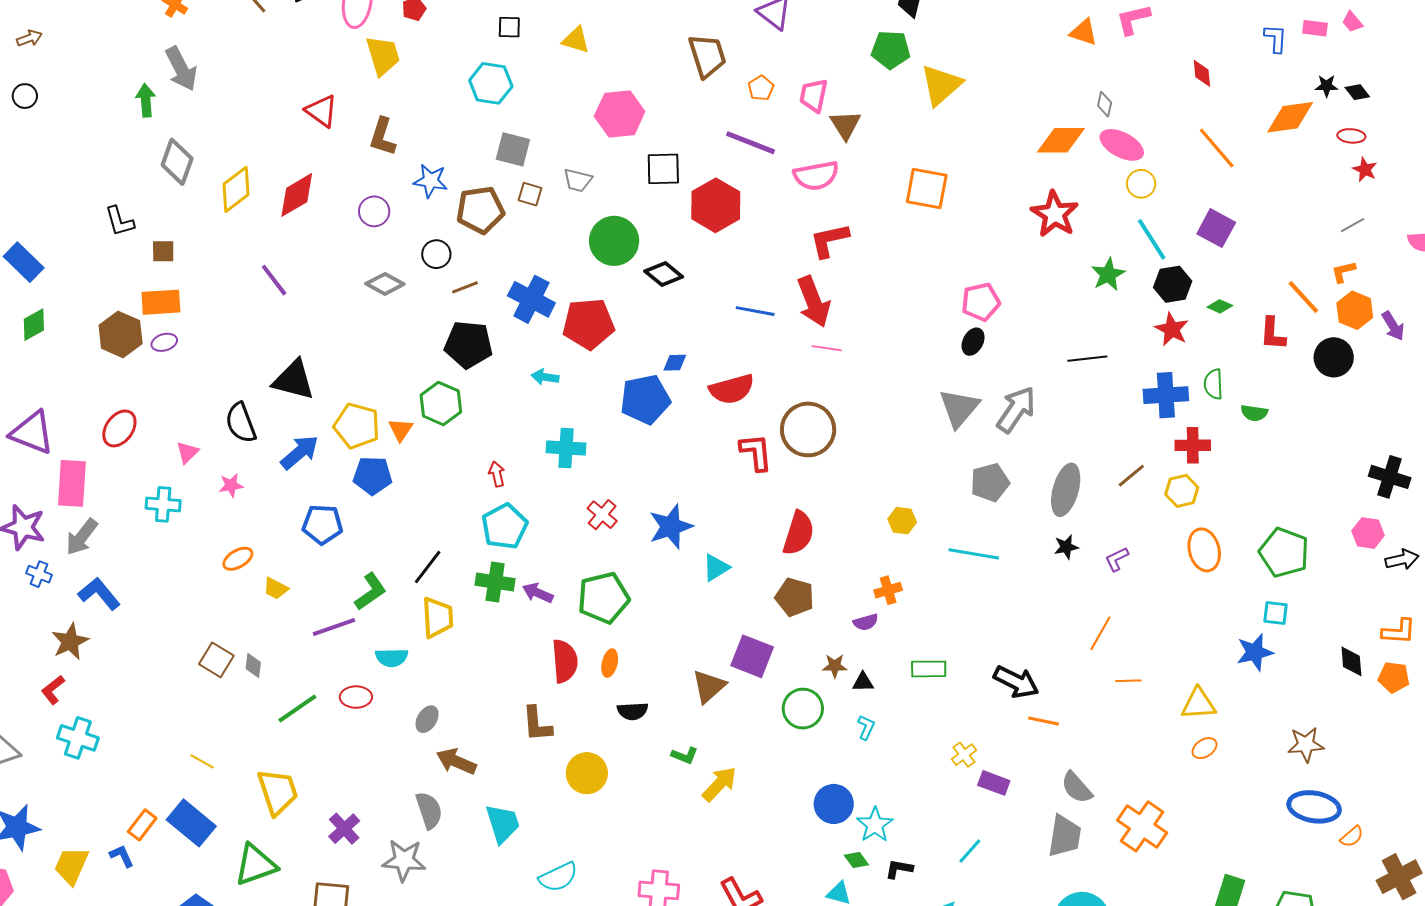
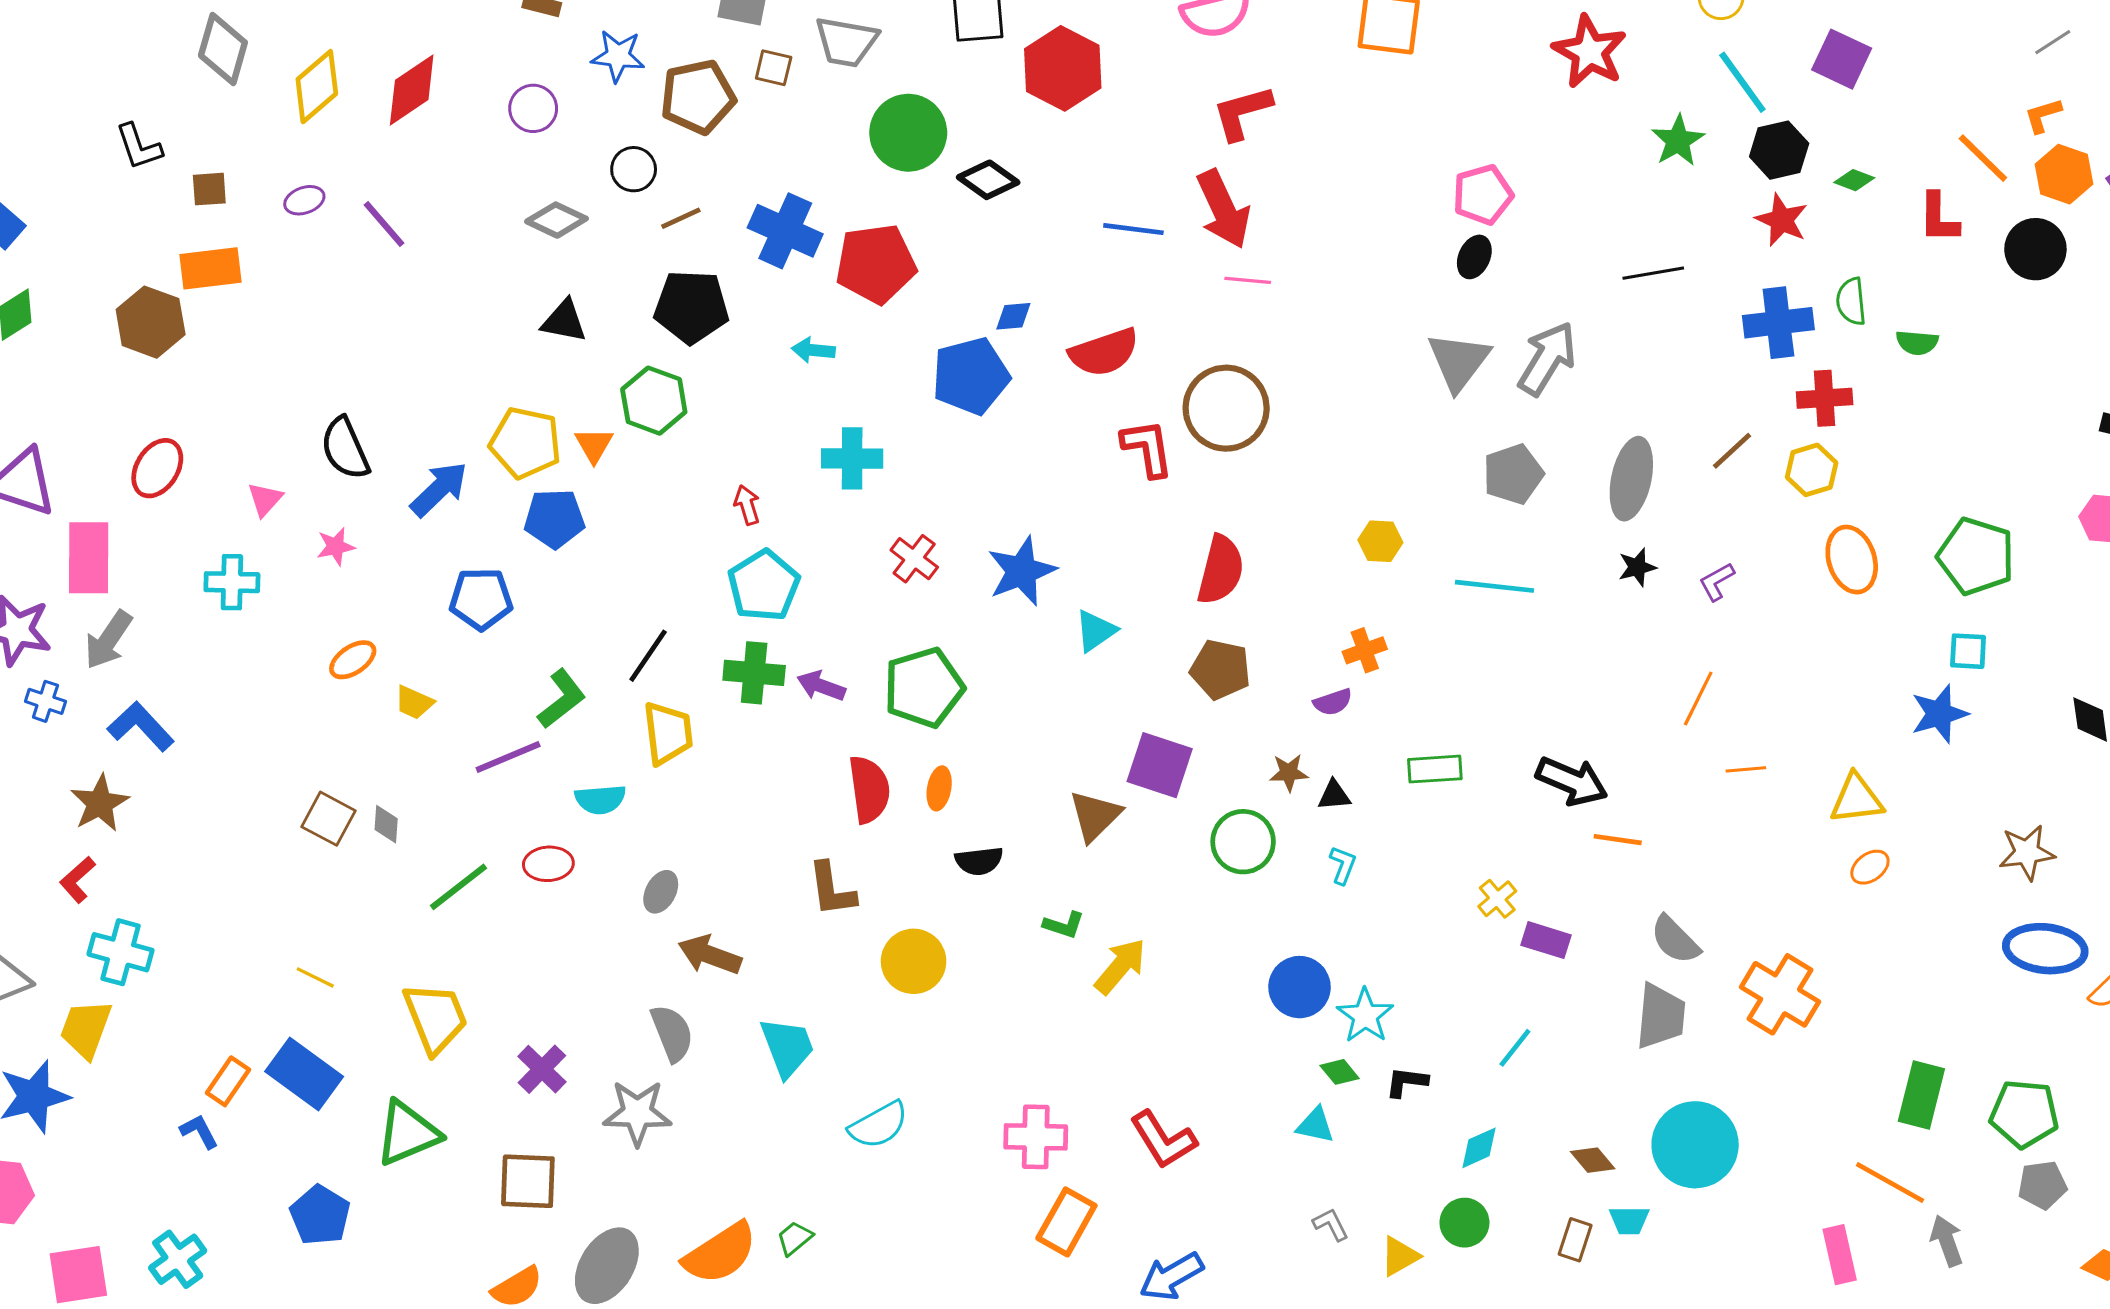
gray trapezoid: (578, 180) -> (846, 42), size x1.4
purple ellipse: (164, 342) -> (304, 200), moved
black triangle: (294, 380) -> (564, 321), moved, size x0.7
yellow trapezoid: (71, 866) -> (86, 1029), moved

